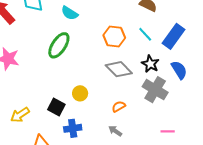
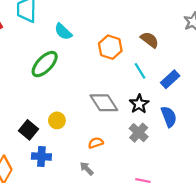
blue rectangle: (174, 36) -> (170, 79), size x0.7
orange hexagon: (114, 37) -> (110, 47), moved
gray cross: (155, 90) -> (139, 133), size x0.7

